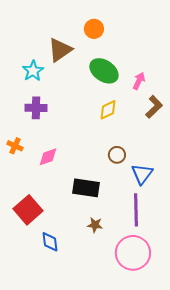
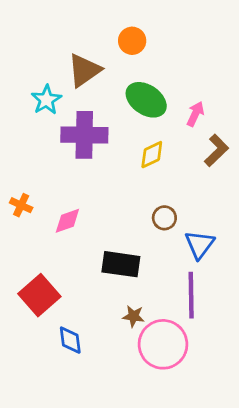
purple cross: (36, 108) -> (84, 135), moved, size x1.5
pink circle: (133, 253) -> (163, 344), moved

